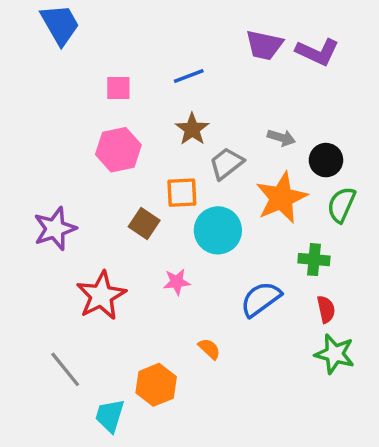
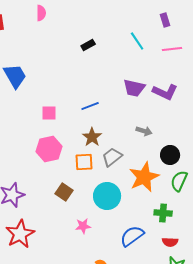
gray arrow: (281, 138) -> (144, 131), moved
orange square: (182, 193) -> (84, 162), moved
red star: (101, 296) -> (20, 234), moved
red semicircle: (326, 309) -> (170, 242), turned 105

